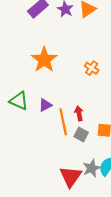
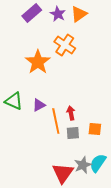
orange cross: (92, 68) -> (65, 45), moved, size x1.5
gray square: (81, 134) -> (73, 133), turned -32

